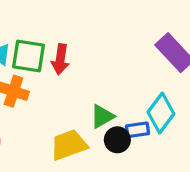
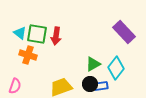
green triangle: (102, 116) -> (93, 64), moved
blue rectangle: (137, 130) -> (101, 86), moved

